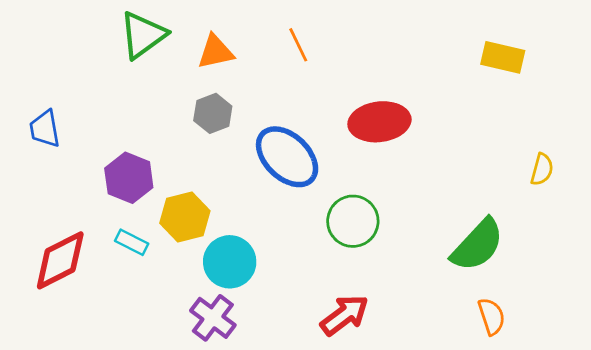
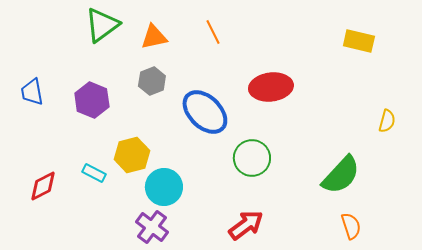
purple hexagon: (129, 178) -> (92, 100), moved
red diamond: (60, 260) -> (43, 186), size x0.7

